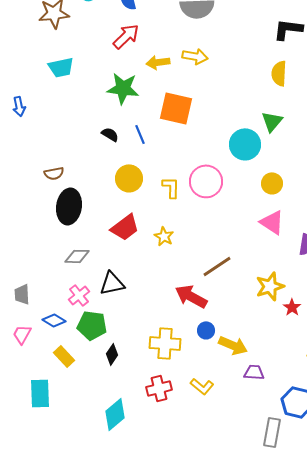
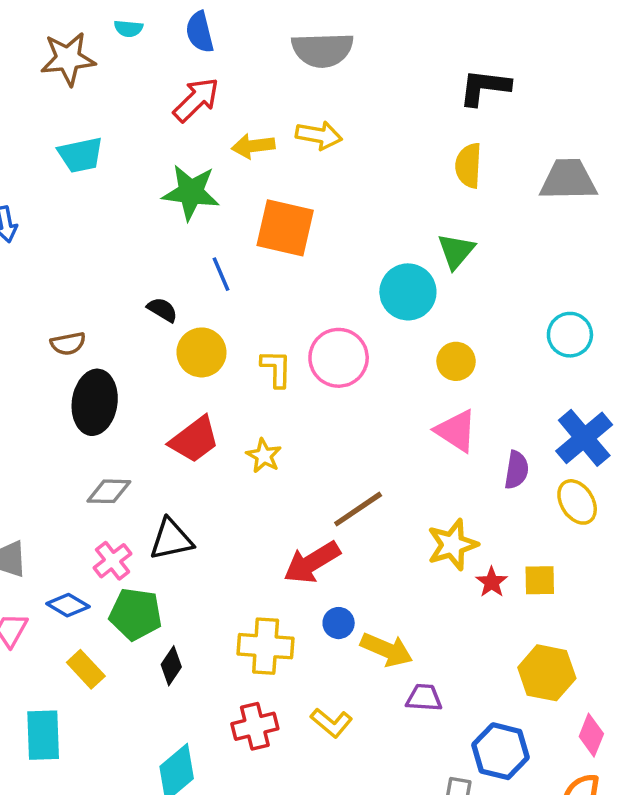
black semicircle: (110, 134) -> (162, 310), moved
red arrow: (191, 296) -> (312, 562), turned -60

